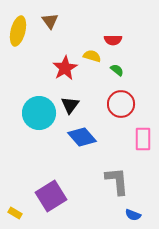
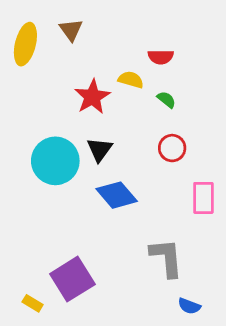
red circle: (121, 104) -> (172, 148), size x0.7
yellow rectangle: (15, 213) -> (33, 303), moved

